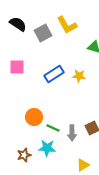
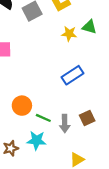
blue rectangle: (54, 74) -> (73, 75), moved
yellow star: (79, 76) -> (69, 34), moved

